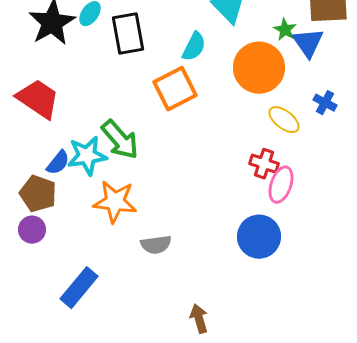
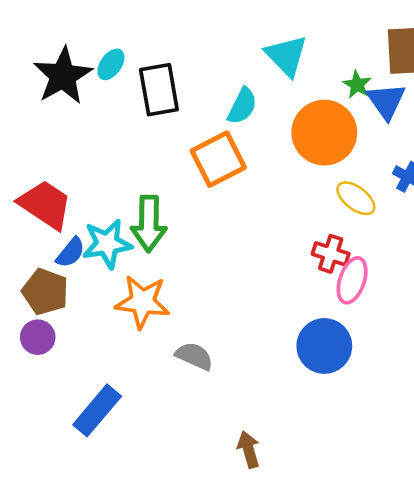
red trapezoid: (38, 99) -> (45, 205), moved
green arrow: (120, 140) -> (149, 224), turned 42
gray semicircle: (156, 245) -> (194, 356), turned -148

